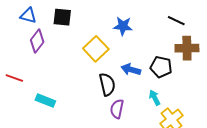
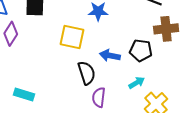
yellow square: (96, 49) -> (72, 37), turned -30
cyan arrow: (155, 98) -> (137, 83), turned 91

